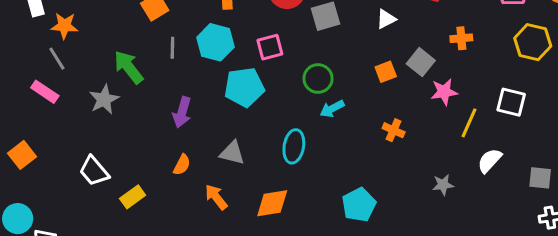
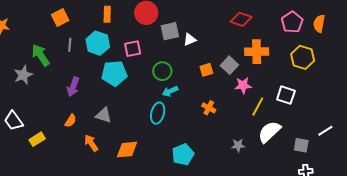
white triangle: (386, 19) -> (190, 40), moved
orange cross: (461, 38) -> (257, 52), size x1.6
cyan ellipse: (294, 146) -> (158, 113), moved
white semicircle: (490, 161) -> (269, 132), size x1.4

